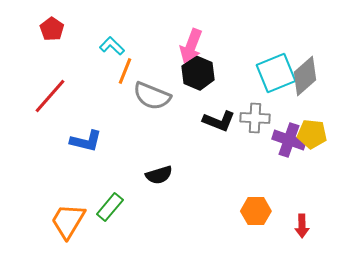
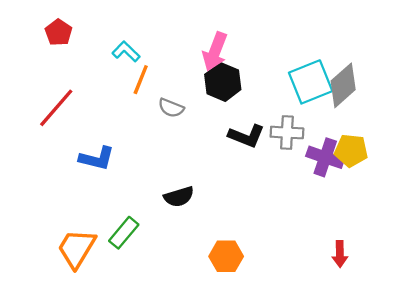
gray semicircle: (152, 96) -> (171, 108), size x0.6
orange hexagon: (256, 211) -> (226, 256), moved

